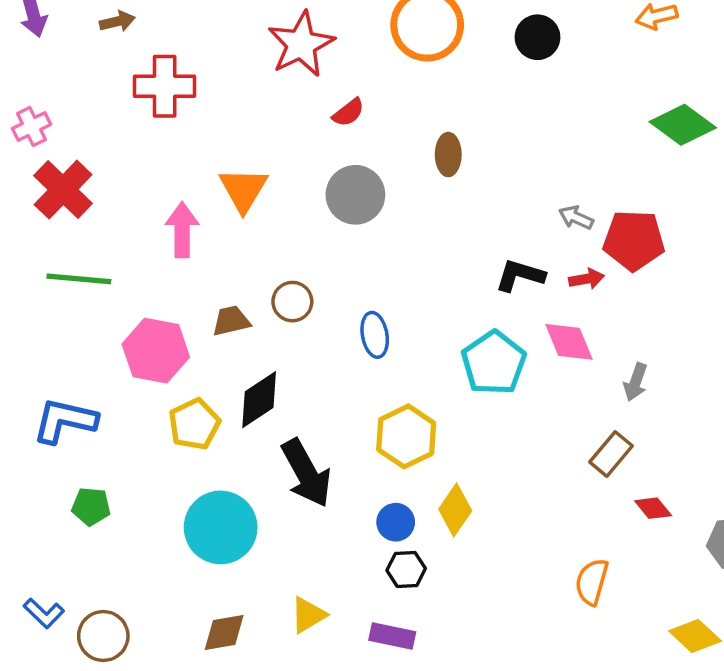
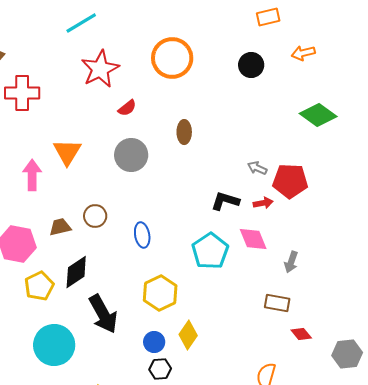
black circle: (538, 37) -> (251, 65), moved
brown rectangle: (611, 454) -> (277, 303), turned 60

